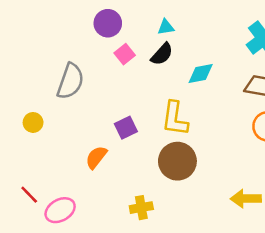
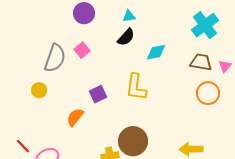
pink square: (125, 54) -> (82, 50), moved
yellow circle: (33, 122) -> (39, 90), moved
brown circle: (177, 161) -> (133, 141), moved

